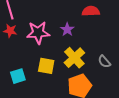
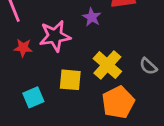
purple star: (67, 29) -> (92, 17), moved
red star: (10, 31) -> (23, 48), moved

